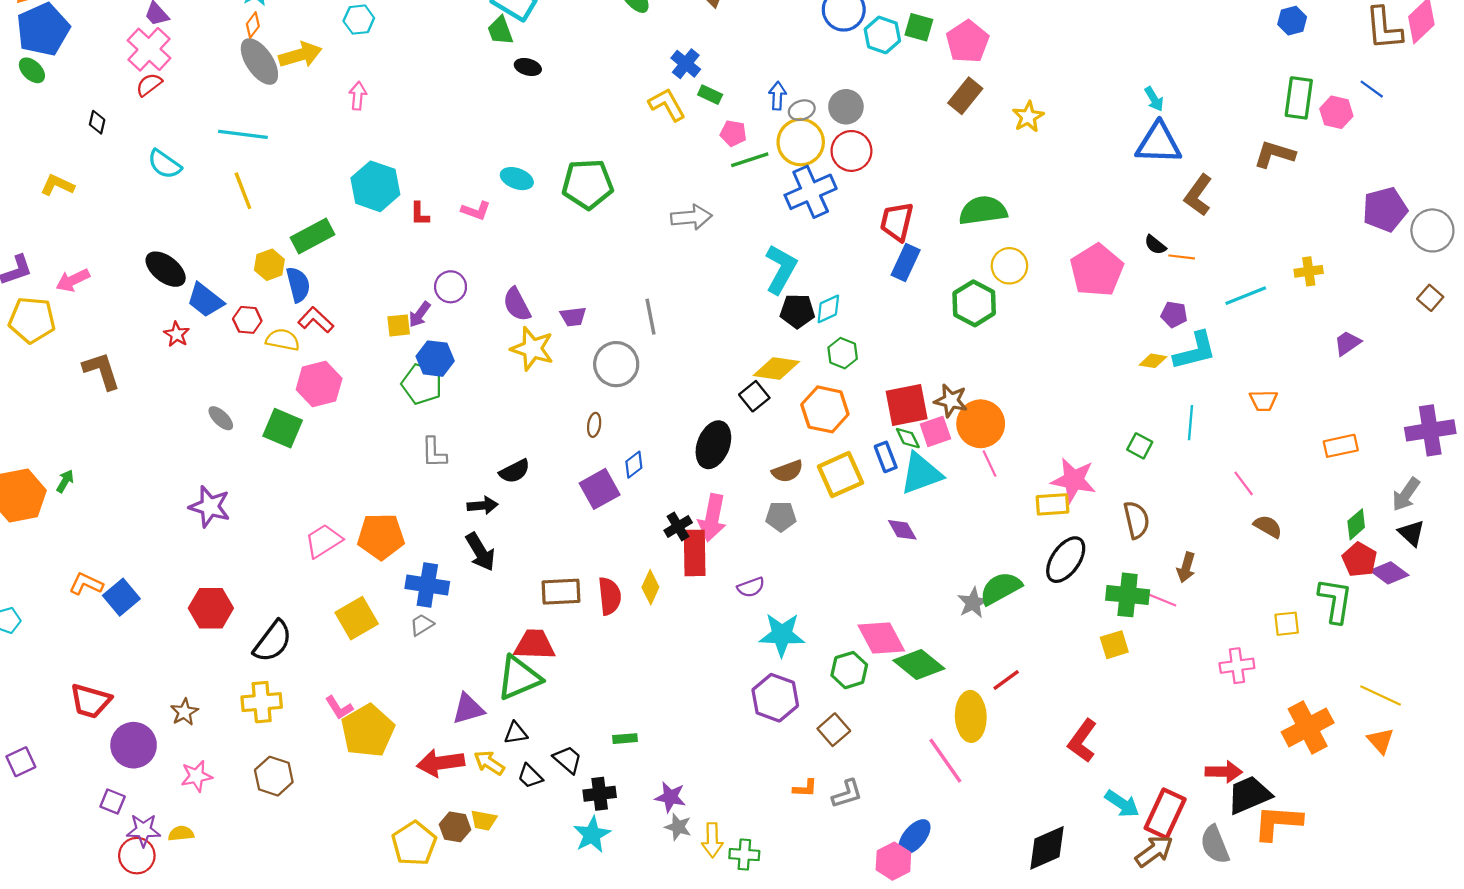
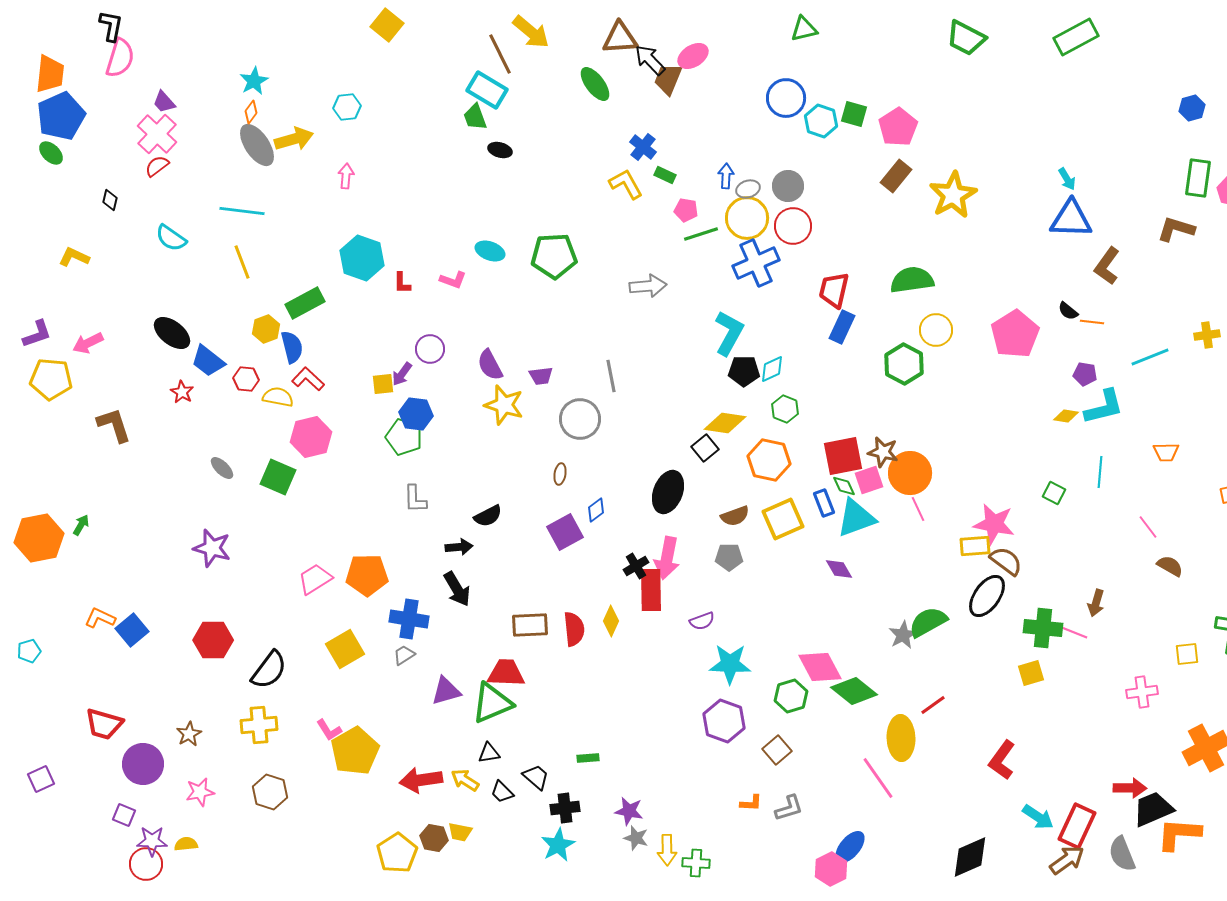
yellow star: (1028, 117) -> (953, 195), size x1.6
brown semicircle: (1136, 520) -> (1006, 561), moved, turned -40
purple triangle: (468, 709) -> (446, 691), moved

